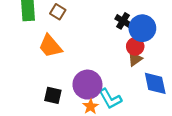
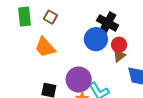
black cross: (123, 21) -> (108, 23), size x1.5
blue circle: (142, 28) -> (96, 39), moved

